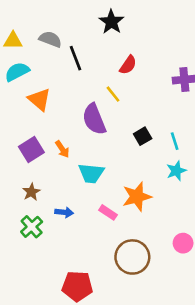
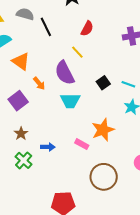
cyan line: (175, 141) -> (128, 84), turned -48
orange arrow: (62, 149) -> (39, 83), moved
cyan trapezoid: (91, 173) -> (70, 101), moved

